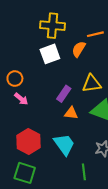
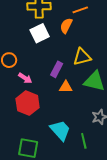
pink arrow: (21, 99) -> (25, 78), moved
red hexagon: (28, 142) -> (28, 103), moved
cyan trapezoid: (64, 144) -> (60, 130), moved

